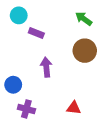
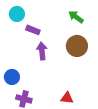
purple arrow: (46, 67) -> (42, 51), moved

